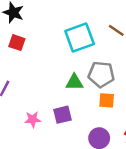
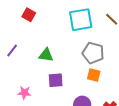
green triangle: (74, 82) -> (46, 55), moved
pink star: (33, 119) -> (24, 93), moved

